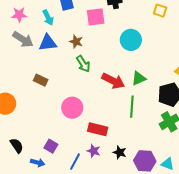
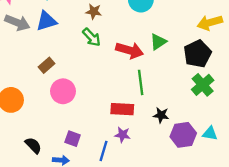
brown star: (76, 42) -> (94, 11), moved
brown rectangle: (41, 80) -> (46, 65), turned -56
green line: (132, 107) -> (141, 82), moved
pink circle: (72, 108) -> (63, 91), moved
black star: (120, 152) -> (161, 115), moved

